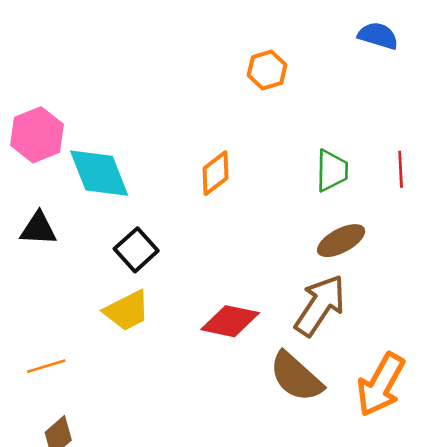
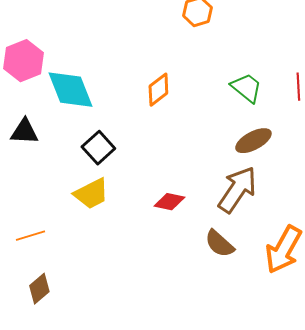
green trapezoid: (332, 171) -> (246, 88), turned -52
red diamond: (230, 321) -> (169, 202), size x0.7
brown semicircle: (296, 377) -> (219, 244), size x0.7

